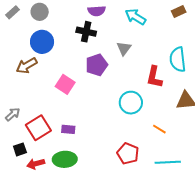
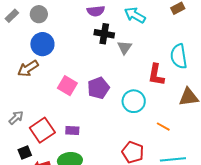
black cross: (86, 32) -> (104, 34), moved
purple pentagon: (97, 65) -> (98, 88), moved

